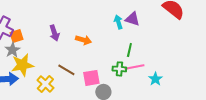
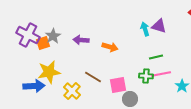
purple arrow: (54, 33) -> (81, 40), turned 112
gray star: (12, 50) -> (53, 36), moved
green line: (129, 50) -> (156, 57), turned 64

